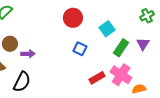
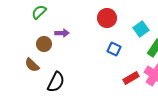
purple arrow: (28, 54) -> (62, 33), moved

